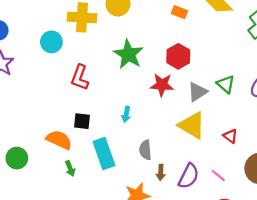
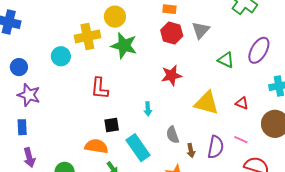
cyan circle: (51, 42) -> (61, 56), moved
green star: (128, 54) -> (124, 46), moved
red hexagon: (178, 56) -> (172, 33), moved
gray triangle: (197, 92) -> (201, 30), moved

